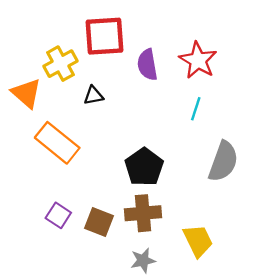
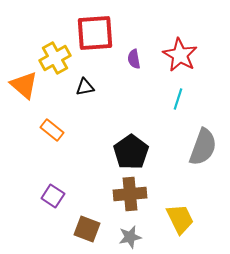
purple semicircle: (147, 65) -> (134, 59), size x0.7
orange rectangle: (57, 143) -> (52, 130), size x0.6
brown square: (99, 222) -> (87, 229), moved

